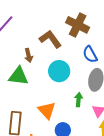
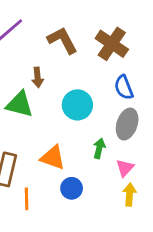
brown L-shape: (50, 39) -> (62, 40), moved
orange triangle: (47, 110) -> (53, 158), turned -36

